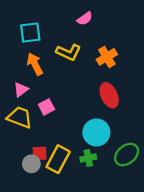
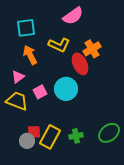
pink semicircle: (85, 19) -> (73, 16), size x1.5
red ellipse: (109, 95) -> (80, 64), moved
cyan circle: (96, 132) -> (66, 89), moved

